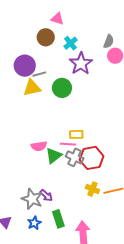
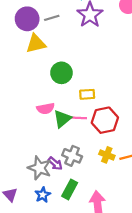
gray line: (39, 74) -> (52, 18), moved
green circle: (62, 88) -> (61, 73), moved
pink line: (68, 144) -> (78, 118), moved
gray cross: (75, 157) -> (72, 156), moved
green rectangle: (58, 219) -> (70, 189), turned 48

